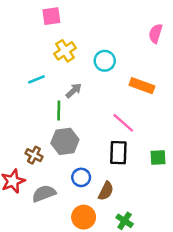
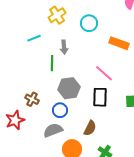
gray arrow: (74, 91) -> (64, 47), turned 128
gray hexagon: (65, 141) -> (69, 88), moved
blue circle: (81, 177) -> (60, 110), moved
gray semicircle: (44, 194) -> (53, 130), moved

